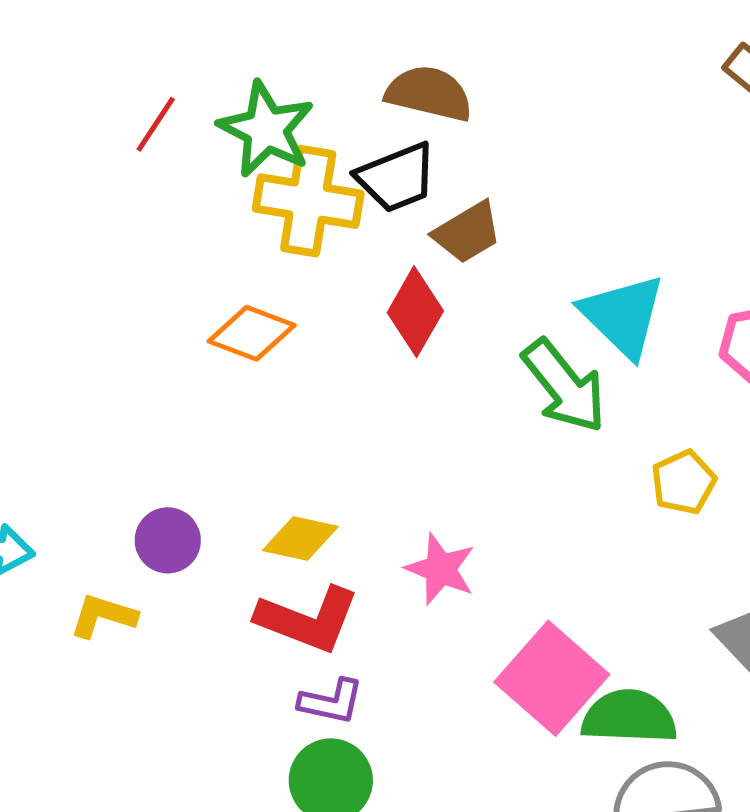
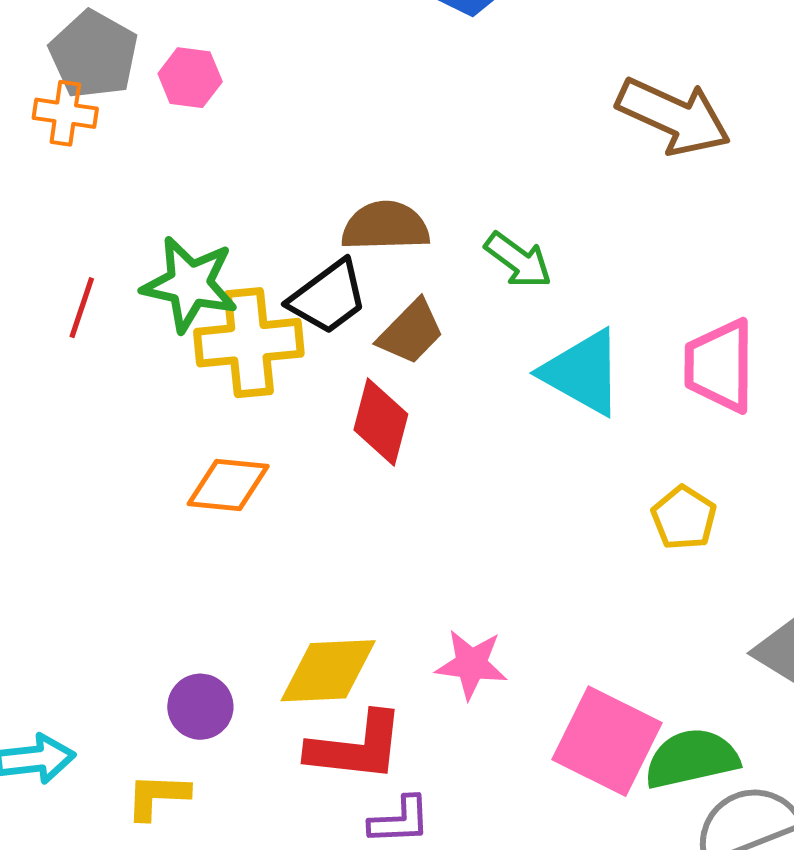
brown semicircle: (429, 93) -> (385, 226), moved
green arrow: (564, 386) -> (518, 260), moved, size x0.7
yellow diamond: (300, 539) -> (328, 671), size x1.4

